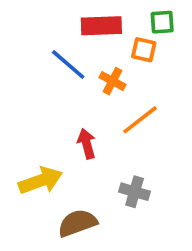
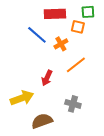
orange cross: (112, 81) -> (61, 44), turned 32
red arrow: (87, 144) -> (47, 78), turned -140

